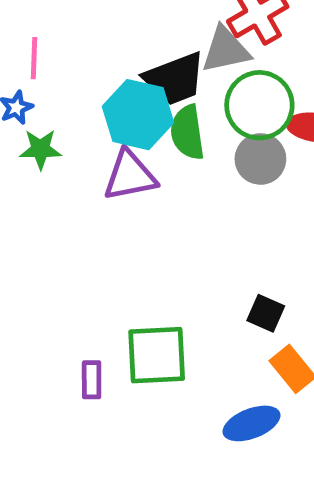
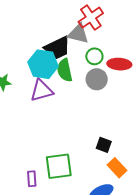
gray triangle: (226, 50) -> (78, 34), turned 30
green circle: (259, 105) -> (94, 56), size x0.6

